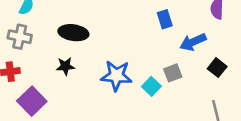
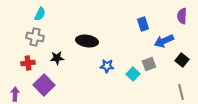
black ellipse: (73, 33) -> (87, 41), moved
black star: (65, 66) -> (57, 58), moved
blue star: (116, 76) -> (107, 66), size x0.6

